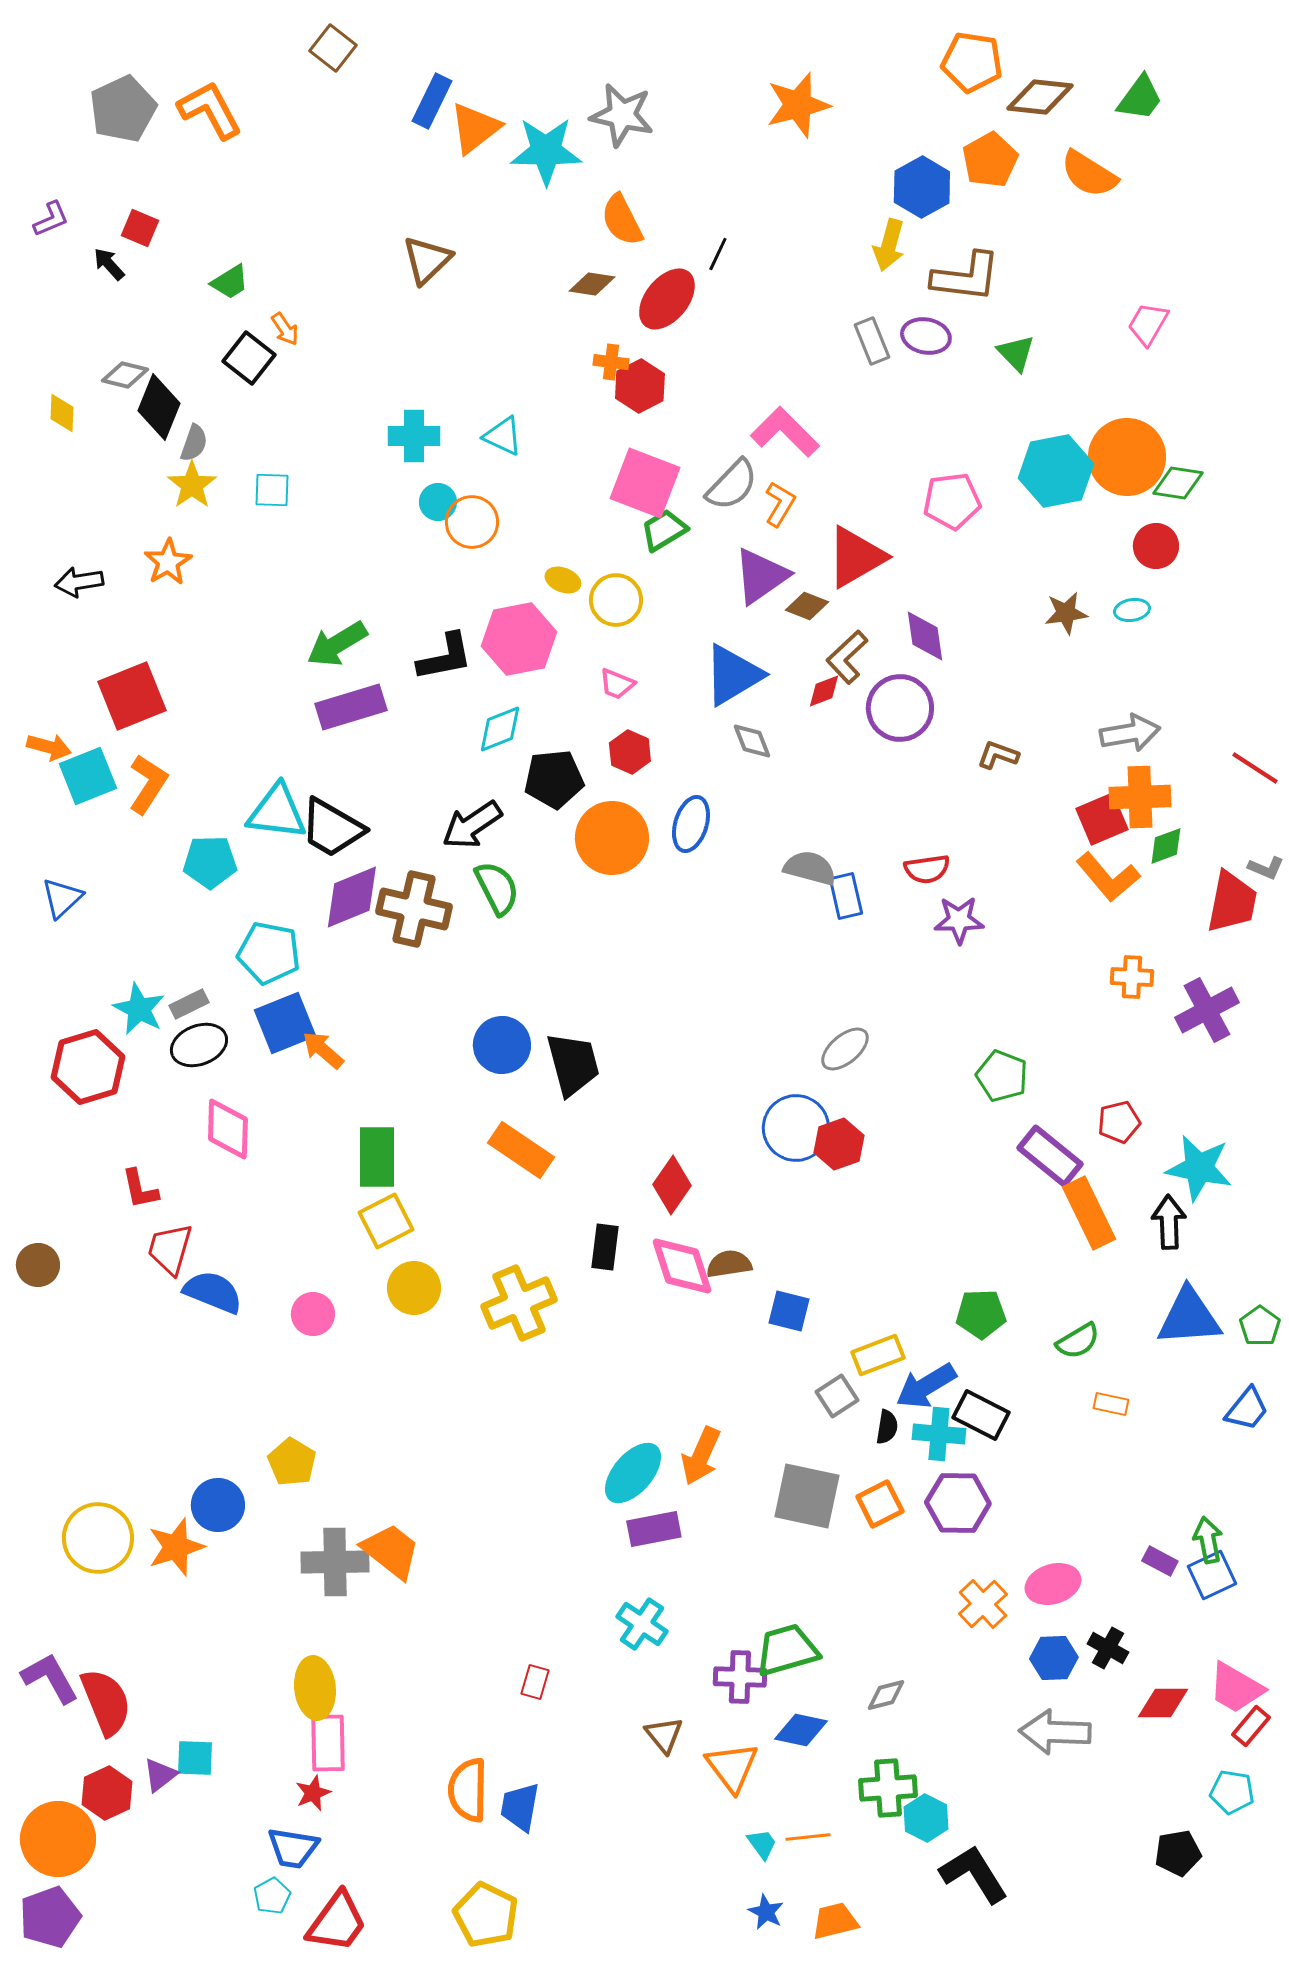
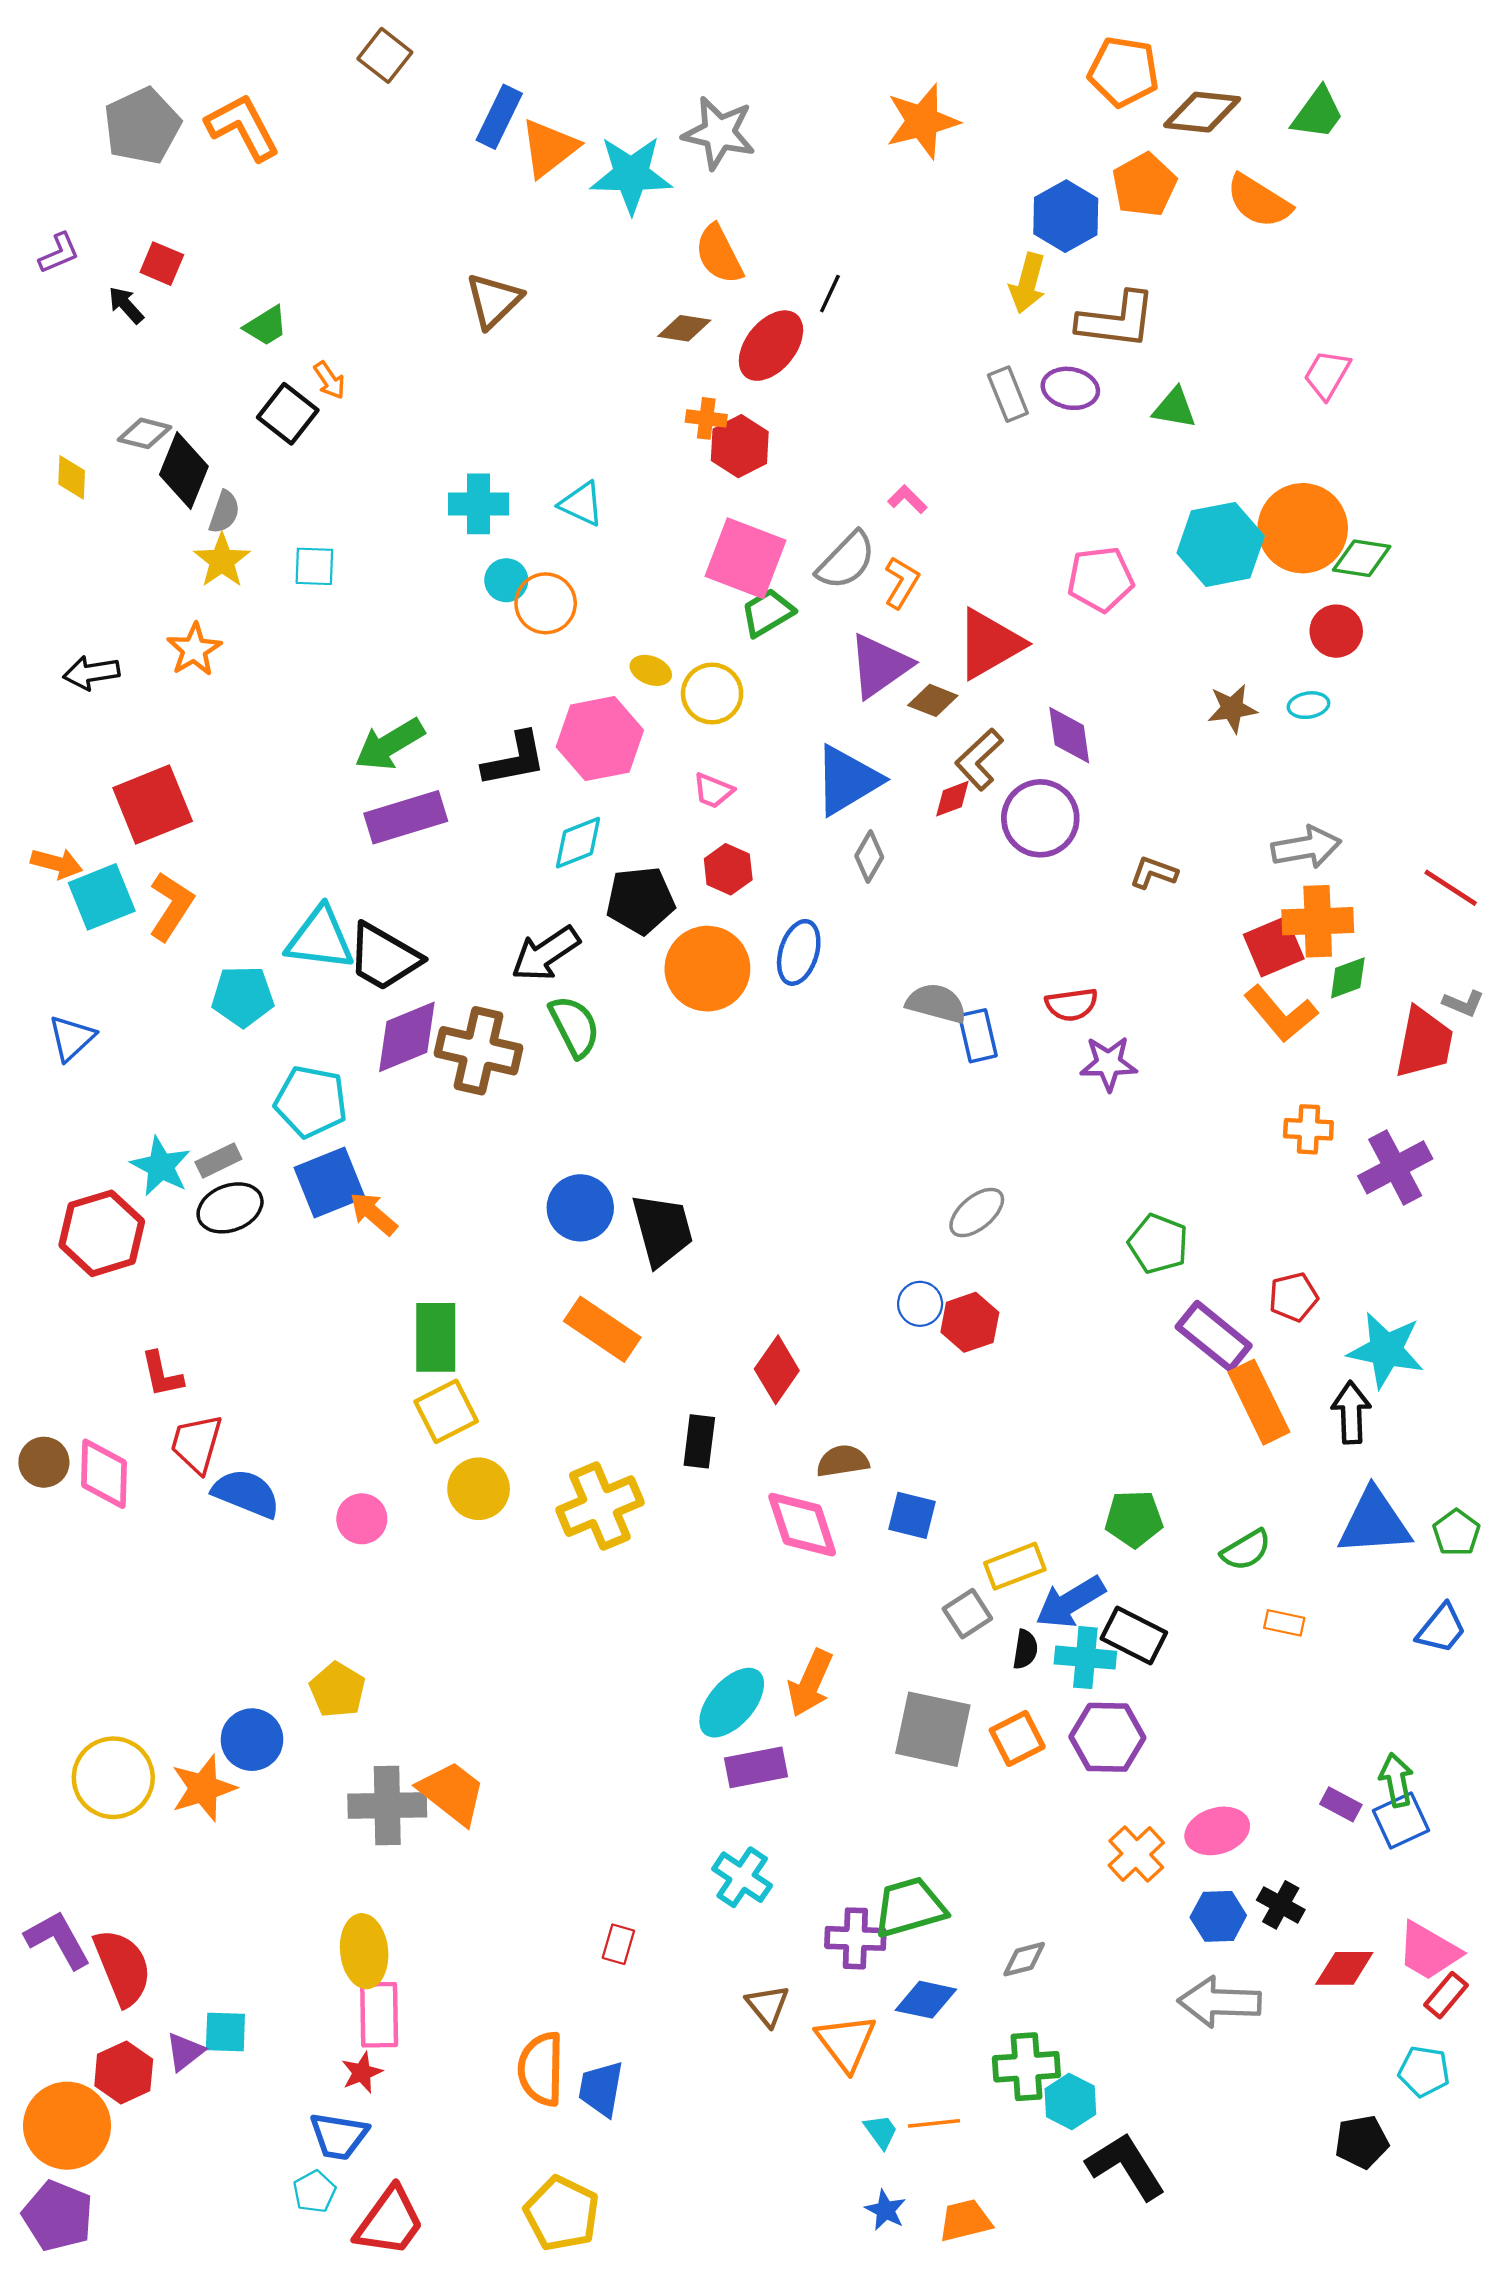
green triangle: (1016, 353) -> (1174, 408), turned -36
pink L-shape: (785, 432) -> (907, 499), size x0.5
gray diamond: (752, 741) -> (869, 856), turned 51
blue circle: (796, 1128) -> (920, 1304), size x0.6
pink diamond: (228, 1129) -> (104, 1474), moved
pink diamond: (682, 1266) -> (802, 1525), moved
purple pentagon: (50, 1917) -> (58, 2216), turned -30

